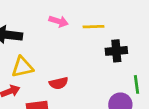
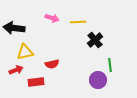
black cross: (116, 51) -> (95, 40), turned -35

